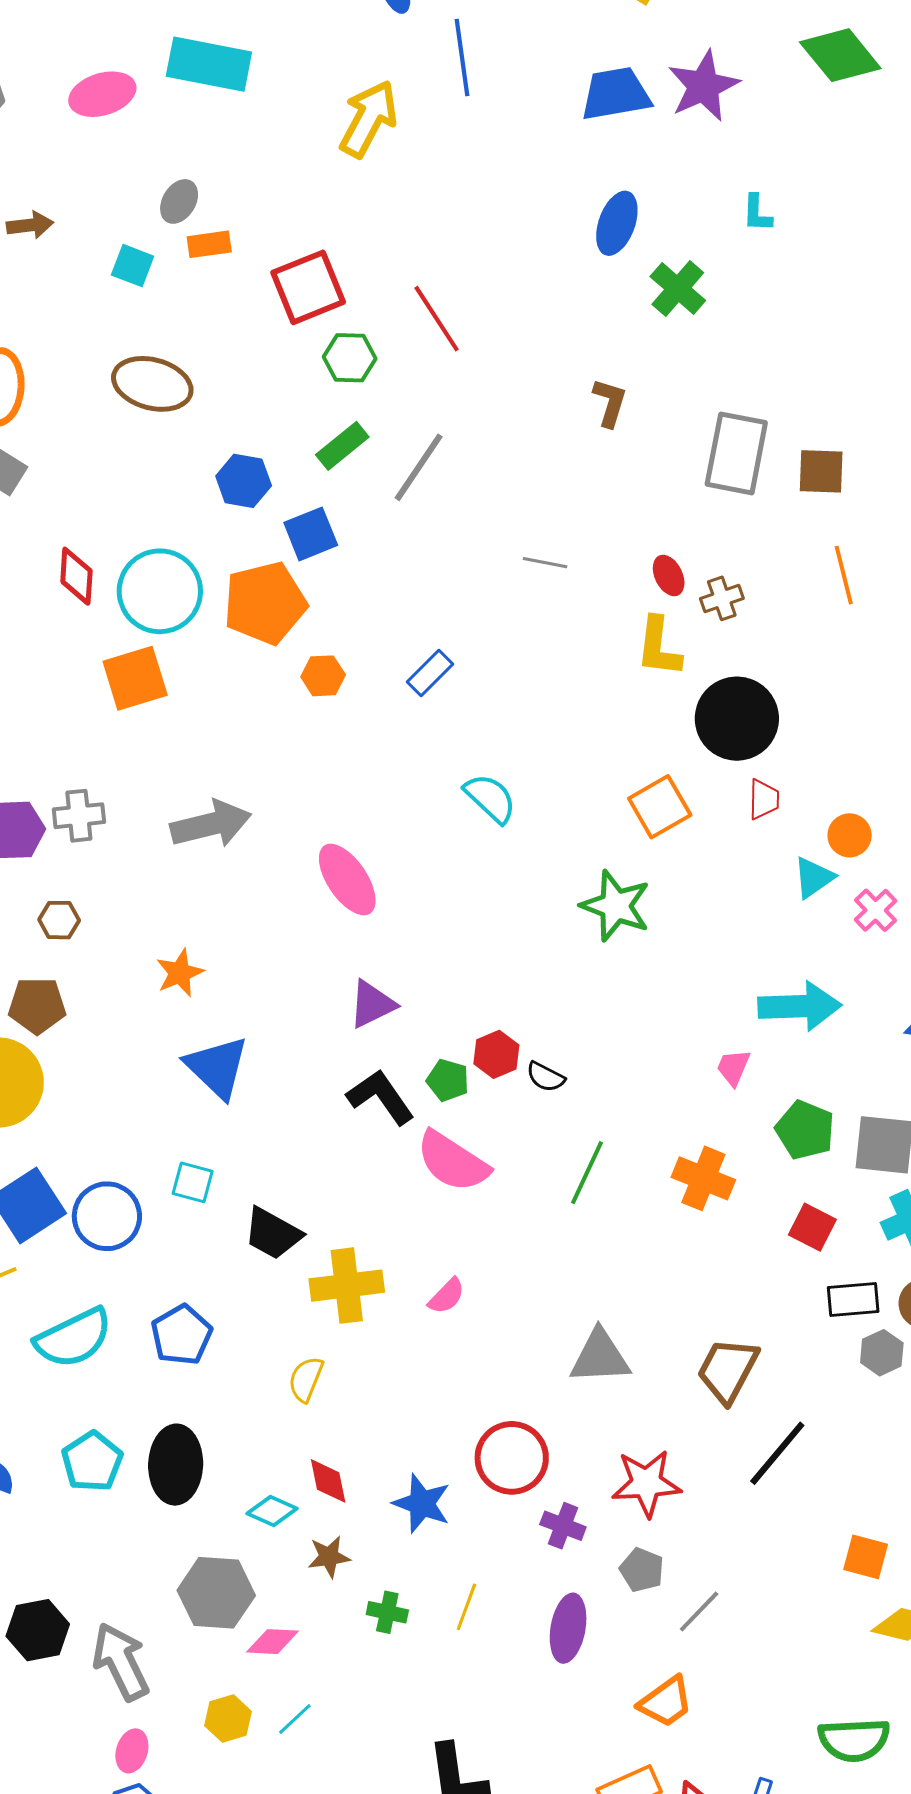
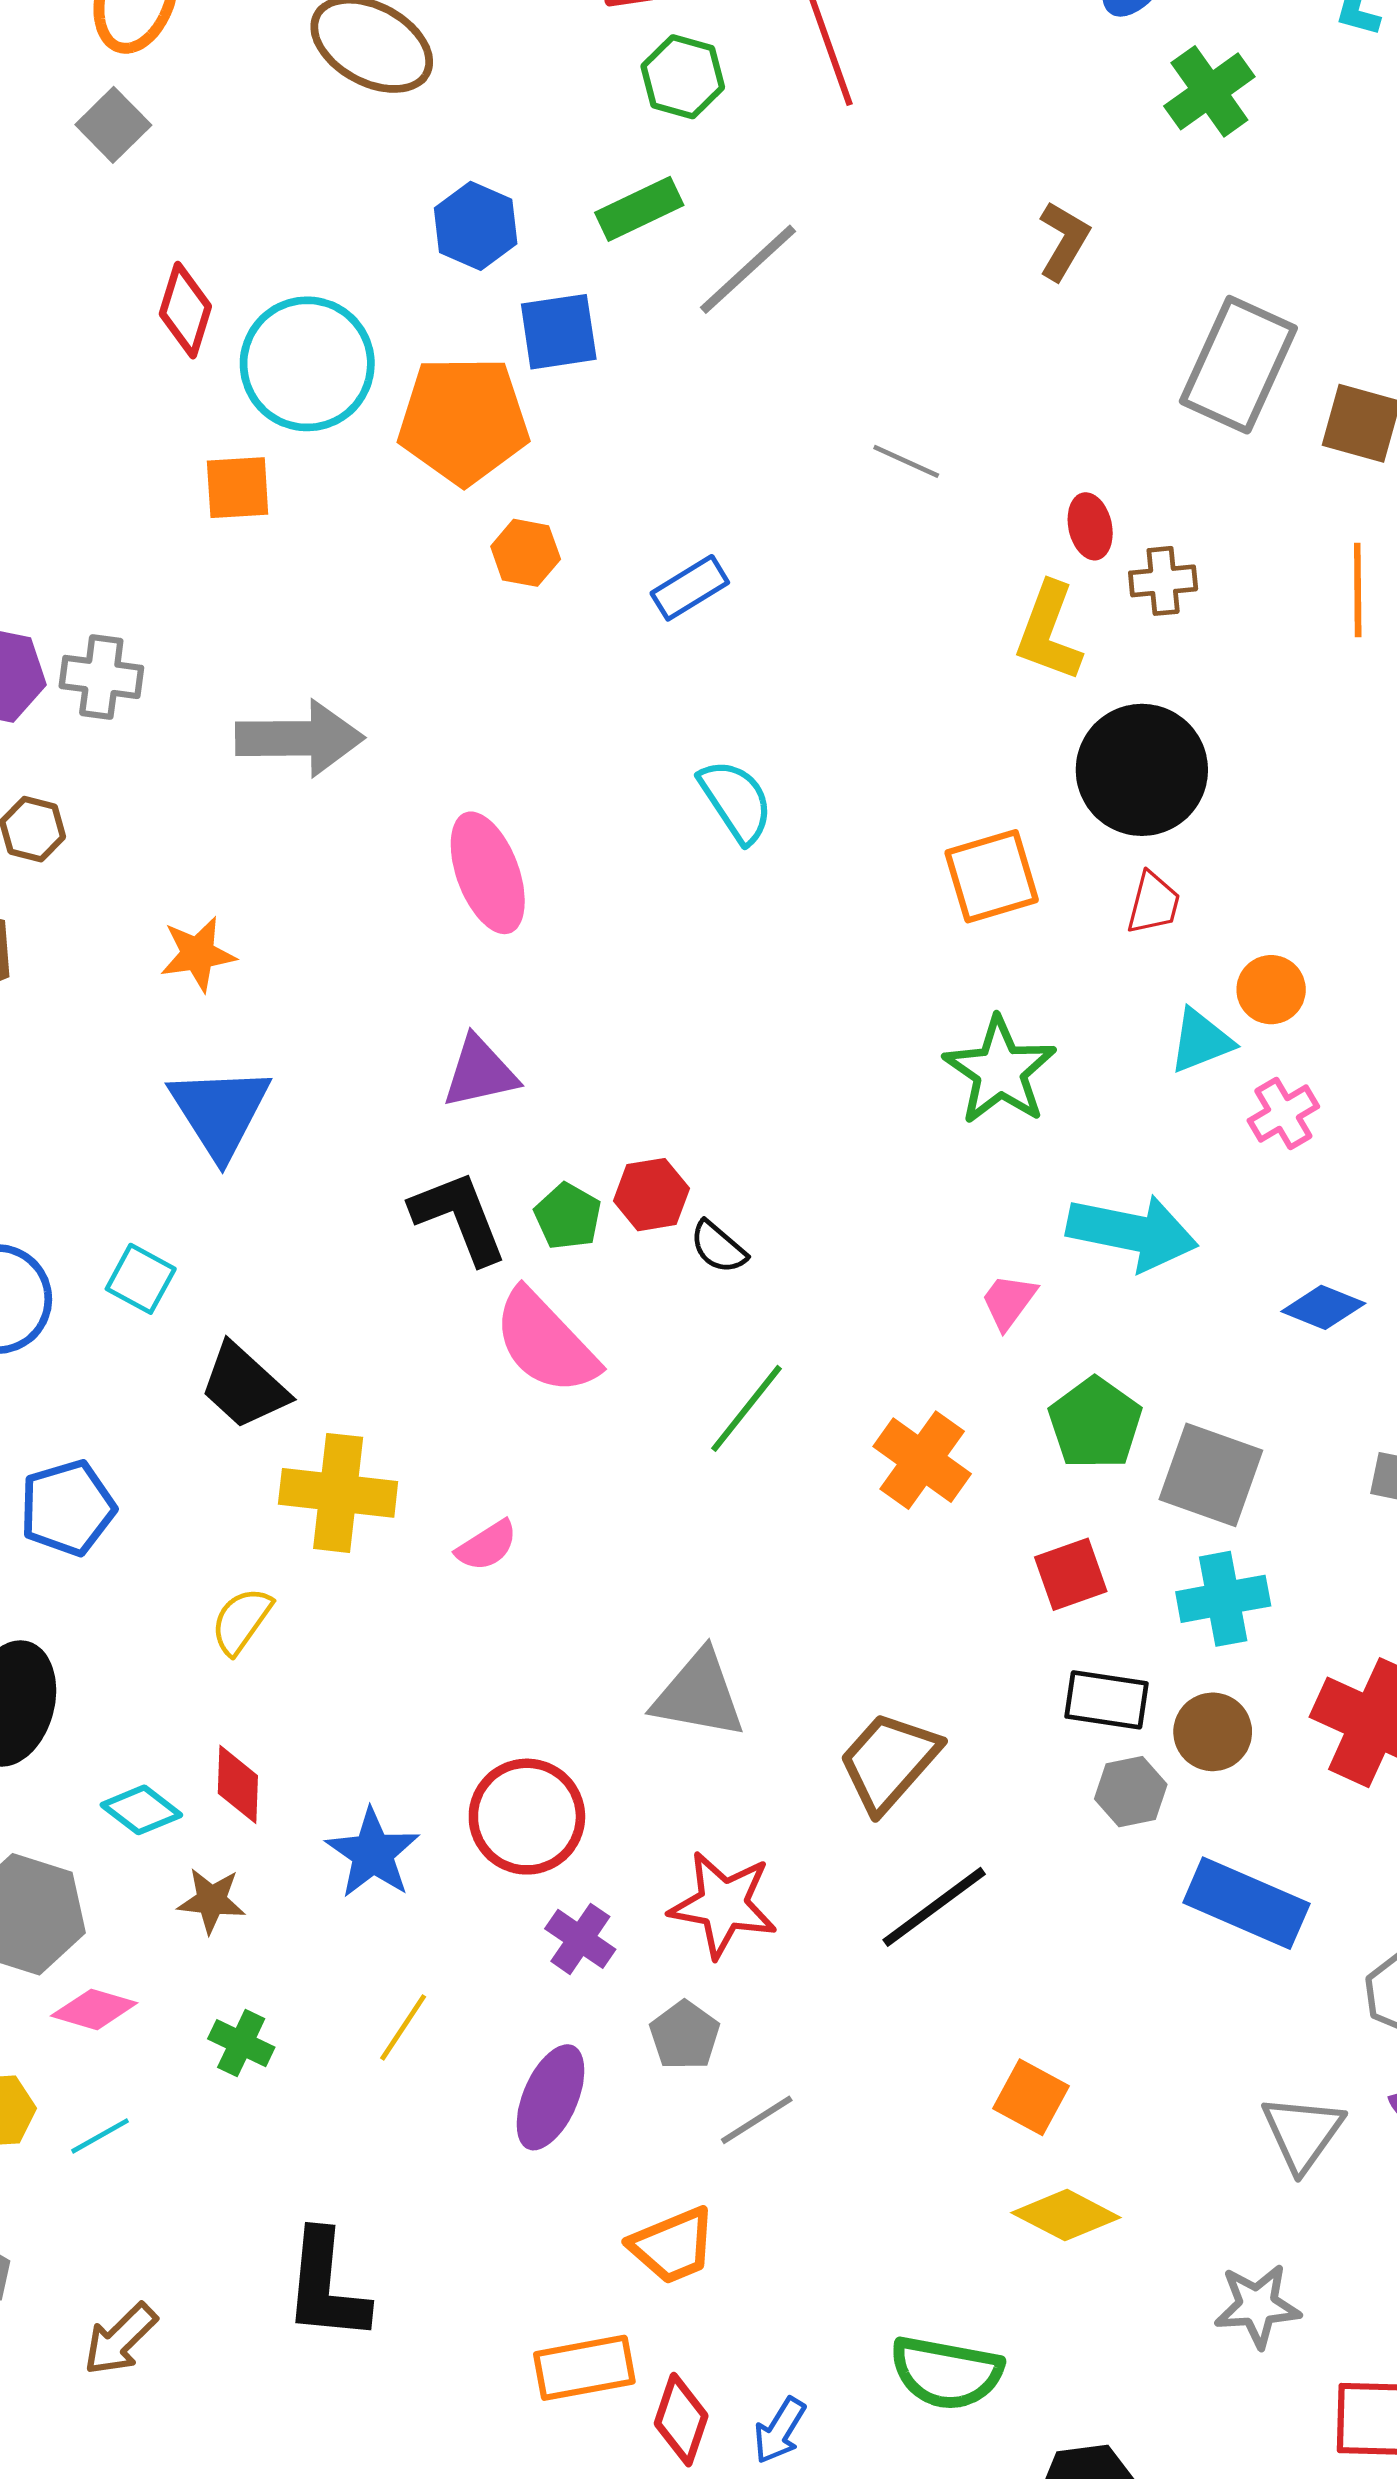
orange square: (135, 678) -> (238, 488), size x0.7
green star: (616, 906) -> (1000, 1071), moved
red square: (812, 1227) -> (1071, 1574), turned 30
green cross: (387, 1612) -> (241, 2043), moved

